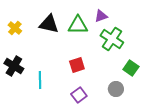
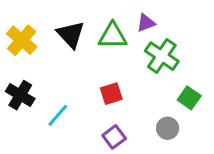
black triangle: (49, 24) -> (71, 34), turned 35
yellow cross: (15, 28) -> (22, 40), size x1.5
cyan line: (40, 80) -> (58, 115), turned 42

